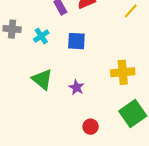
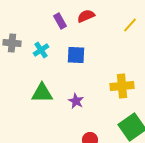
green triangle: (42, 79) -> (42, 93), turned -40

